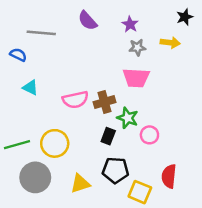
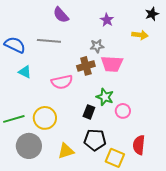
purple semicircle: (88, 21) -> (61, 15), moved
gray line: (41, 33) -> (49, 41), moved
gray star: (137, 47) -> (97, 46), moved
blue semicircle: (18, 55) -> (15, 45), size x1.5
brown cross: (105, 102) -> (86, 66), moved

